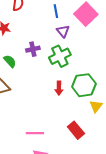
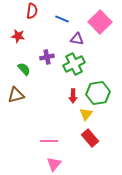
blue line: (56, 11) -> (62, 19), moved, turned -56
purple triangle: (63, 31) -> (77, 39), turned -40
yellow triangle: (96, 106) -> (86, 114), moved

